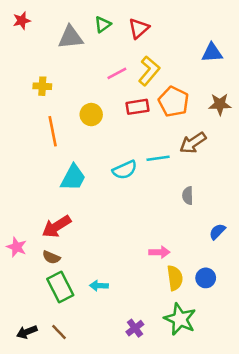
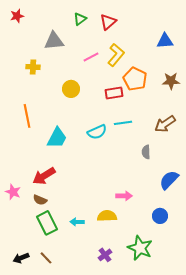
gray triangle: (71, 37) -> (54, 41), moved
red rectangle: (138, 107) -> (114, 93), moved
orange line: (53, 131) -> (27, 116), moved
brown arrow: (193, 143) -> (165, 124), moved
blue semicircle: (217, 232) -> (169, 180), size x1.5
yellow semicircle: (175, 278) -> (107, 216), moved, turned -84

